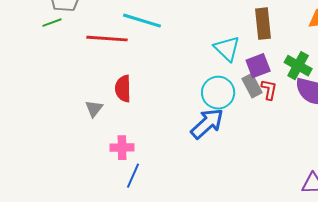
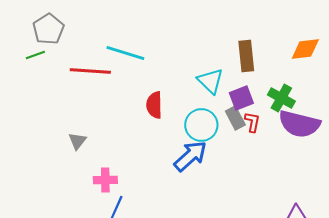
red semicircle: (123, 89) -> (154, 105), moved

